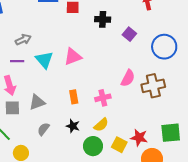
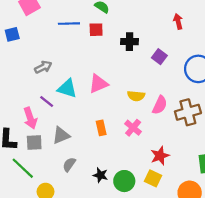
cyan triangle: (44, 60) -> (67, 88), turned -30
purple line: (17, 61) -> (47, 101), moved, turned 40
pink cross: (103, 98) -> (133, 128), turned -35
yellow semicircle: (101, 125) -> (136, 96), moved, turned 49
black star: (73, 126) -> (100, 175), moved
red star: (139, 138) -> (160, 156), moved, turned -30

